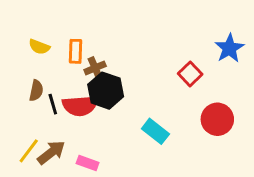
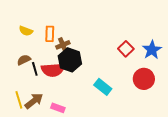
blue star: (229, 48) -> (152, 50), moved
brown semicircle: (36, 91) -> (24, 60), turned -128
yellow line: (29, 151) -> (19, 100), turned -54

